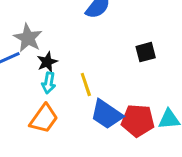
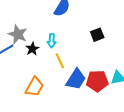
cyan arrow: (49, 83) -> (52, 41), moved
blue trapezoid: (107, 114) -> (76, 79), turned -85

